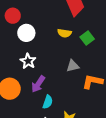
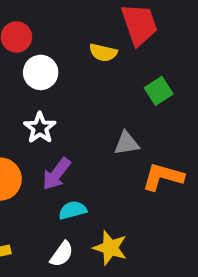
yellow semicircle: (64, 33) -> (103, 53), moved
cyan semicircle: (48, 102) -> (73, 210), turned -128

